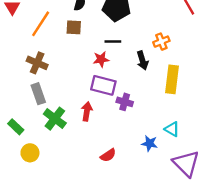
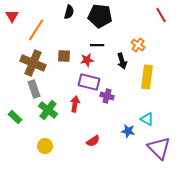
brown square: (74, 27) -> (64, 56), moved
orange cross: (161, 42) -> (138, 45), turned -32
brown cross: (37, 63) -> (33, 63), size x1.4
yellow circle: (30, 153) -> (45, 146), moved

